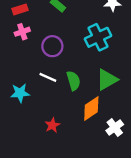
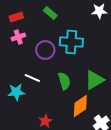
cyan cross: (98, 37) -> (71, 42), moved, turned 30
white line: (48, 77) -> (32, 78), moved

